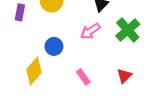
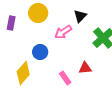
pink arrow: (90, 31) -> (63, 32), moved
red triangle: (124, 76) -> (85, 68), moved, turned 40

